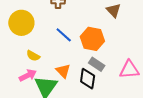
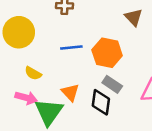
blue line: (64, 35) -> (71, 48), turned -48
pink arrow: (28, 75) -> (26, 98), turned 42

